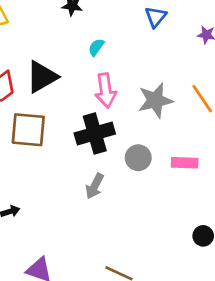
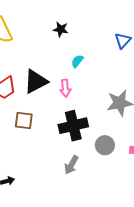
pink arrow: (106, 90) -> (65, 88), moved, size x0.7
brown square: (28, 130) -> (24, 121), size x0.7

